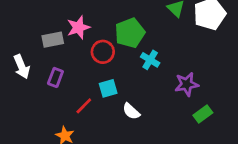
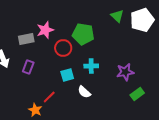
green pentagon: (130, 33) -> (83, 34), turned 30
cyan cross: (150, 60) -> (91, 66), moved, turned -32
red line: (84, 106) -> (49, 97), moved

